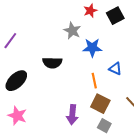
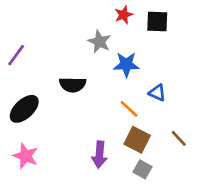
black square: (115, 16) -> (157, 22), turned 30
orange line: (94, 81) -> (129, 109), turned -35

